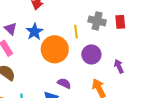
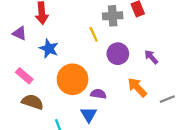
purple triangle: (11, 29) -> (20, 33), moved
orange circle: (55, 49) -> (73, 79), moved

